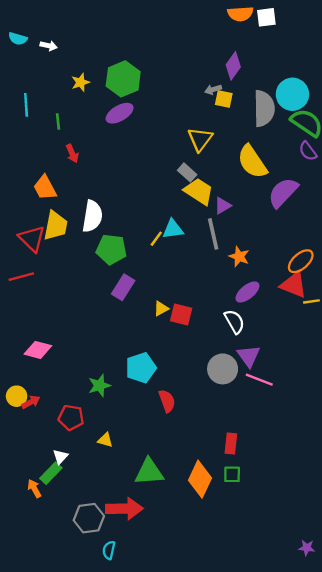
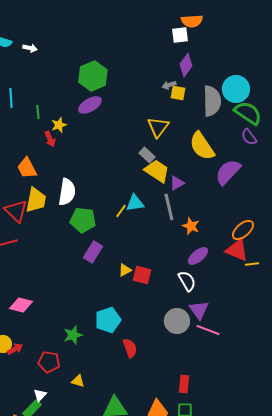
white square: (266, 17) -> (180, 35), moved
yellow star: (81, 82) -> (59, 125), moved

